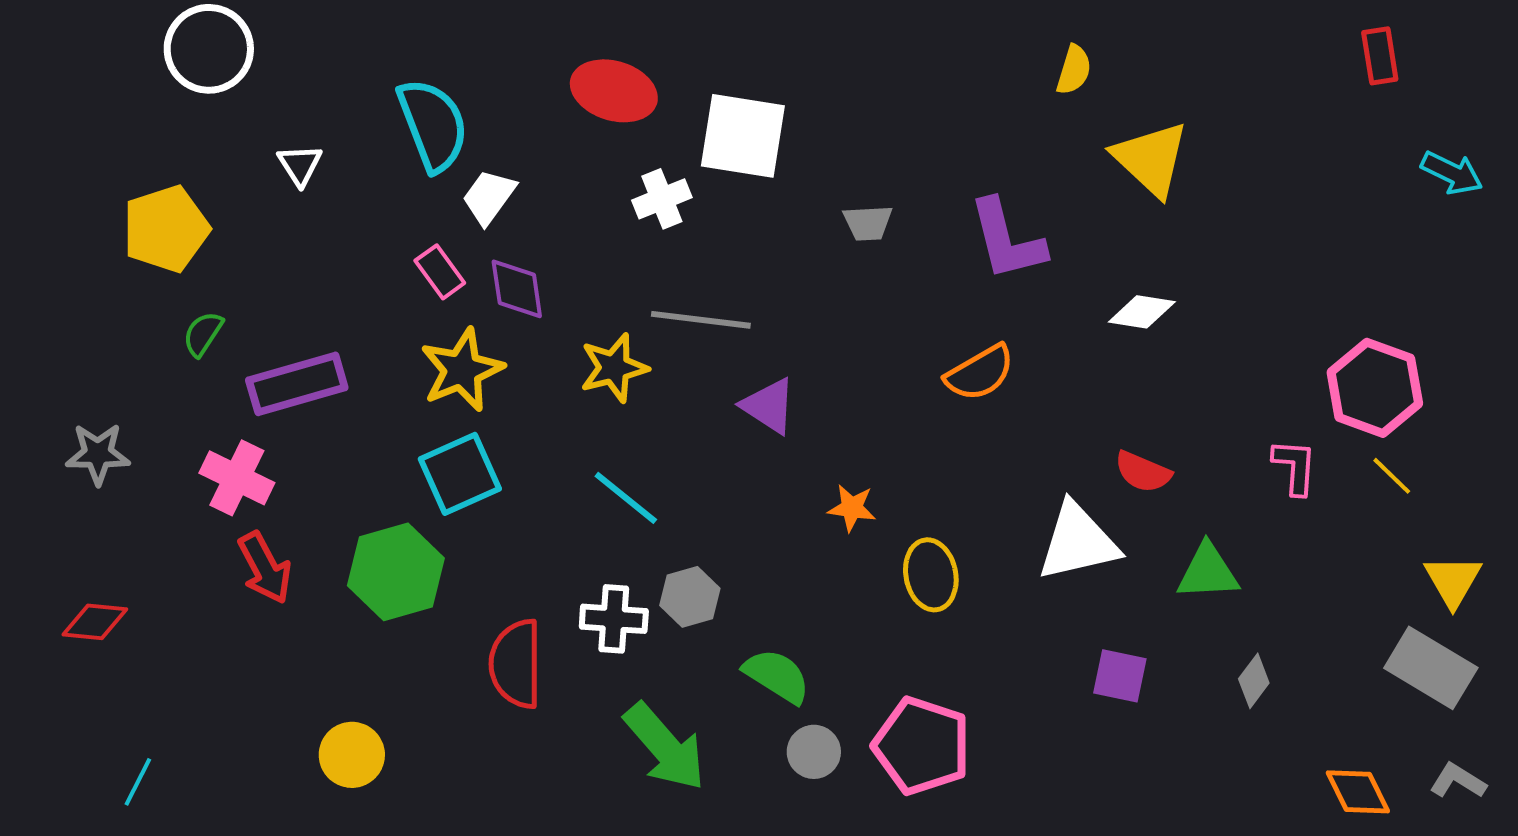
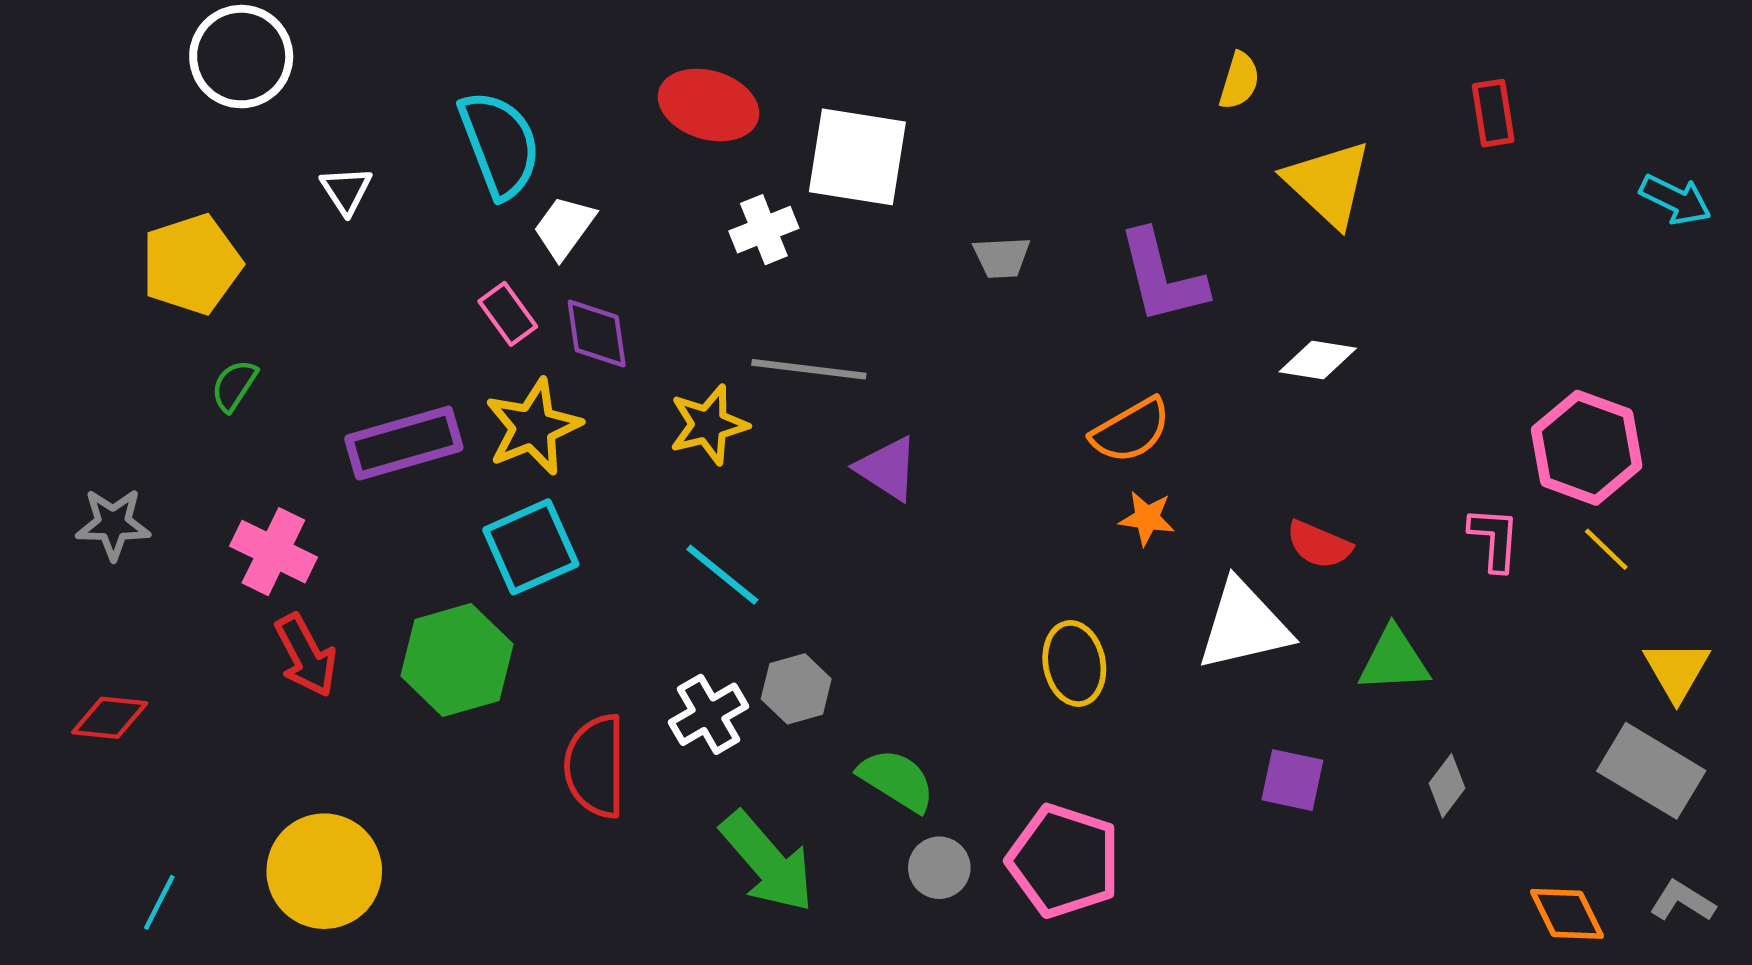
red rectangle: (1380, 56) -> (1493, 113), moved
purple rectangle: (297, 384) -> (404, 443), moved
orange star: (852, 508) -> (1147, 518), moved
white cross: (614, 619) -> (708, 714), turned -34
yellow circle: (352, 755) -> (324, 871), moved, size x1.5

